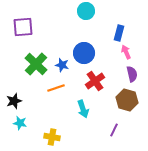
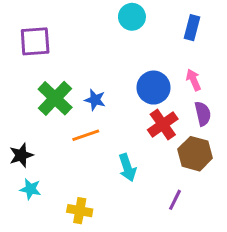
blue rectangle: (119, 33) -> (192, 28), moved
blue circle: (84, 53) -> (153, 88), moved
red cross: (95, 81) -> (163, 124), moved

